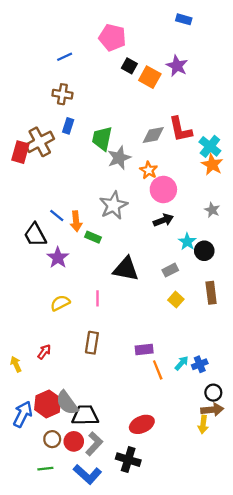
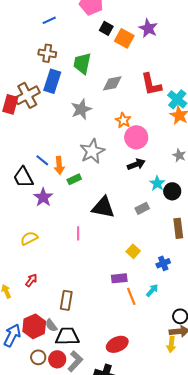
blue rectangle: (68, 126) -> (52, 81), size x1.6
gray diamond: (153, 135) -> (112, 83), moved
green trapezoid: (102, 138) -> (82, 63), moved
gray star: (119, 158) -> (81, 109), moved
green rectangle: (93, 237) -> (74, 179), turned -48
yellow square: (176, 300) -> (133, 251), moved
yellow semicircle: (60, 303) -> (29, 238), moved
brown rectangle: (92, 343) -> (66, 300), moved
blue cross: (200, 364) -> (163, 263), moved
gray semicircle: (67, 403) -> (51, 325), size x0.6

